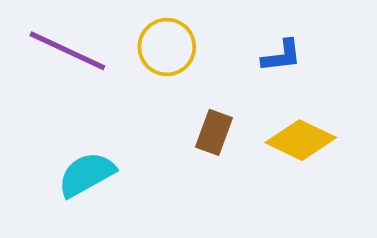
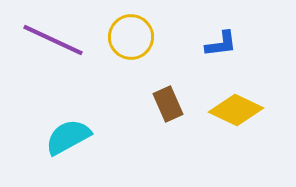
brown rectangle: (214, 132) -> (168, 104), turned -44

